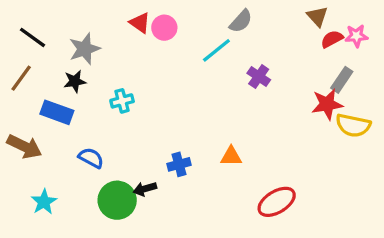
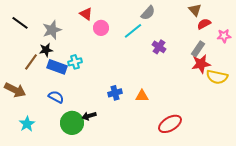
pink circle: (164, 28) -> (101, 28), moved
pink star: (356, 36) -> (224, 36), moved
brown line: (21, 78) -> (31, 62), moved
gray rectangle: (342, 80) -> (198, 49), moved
blue rectangle: (57, 112) -> (57, 67), moved
blue cross: (179, 164) -> (115, 93), moved

